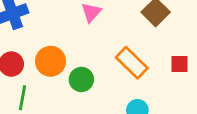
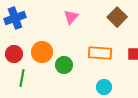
orange rectangle: (132, 63) -> (100, 53), turned -40

